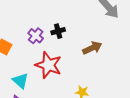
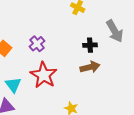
black cross: (58, 31) -> (90, 45), moved

